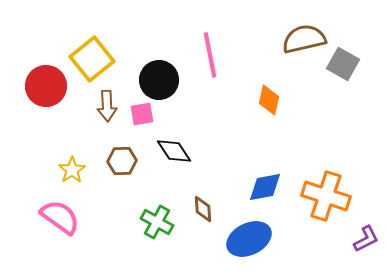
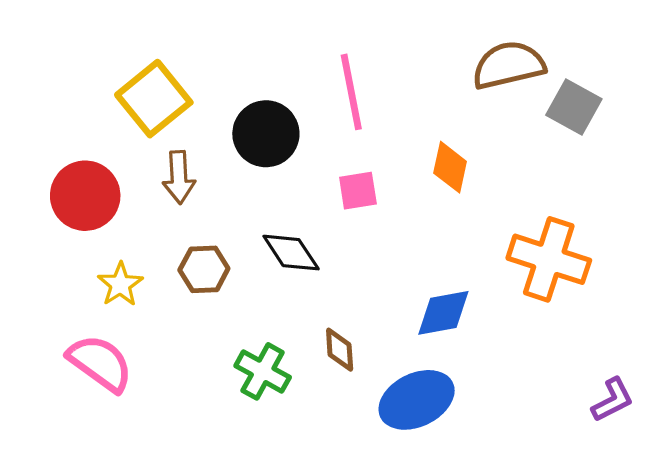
red circle: (46, 86) -> (85, 196), moved
pink square: (142, 114) -> (358, 191), moved
orange cross: (326, 196) -> (549, 259), moved

